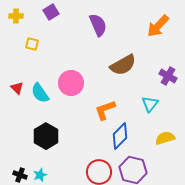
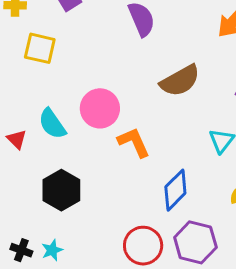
yellow square: (32, 44) -> (40, 48), size x1.5
red triangle: (17, 88) -> (17, 139), moved
orange L-shape: (105, 110) -> (134, 142), moved, turned 85

